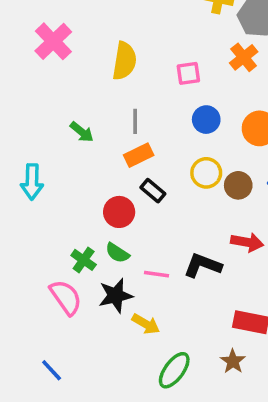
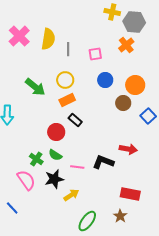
yellow semicircle: (124, 61) -> (48, 39), moved
gray line: (135, 121) -> (68, 49), moved
green arrow: (82, 132) -> (35, 87), size x1.5
yellow circle: (206, 173) -> (65, 80), moved
brown circle: (238, 185) -> (123, 103), moved
yellow arrow: (146, 324) -> (71, 195), turned -63
blue line: (52, 370) -> (12, 208), moved

